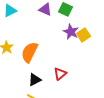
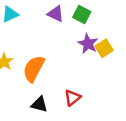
black triangle: (35, 80) -> (39, 104), turned 40

